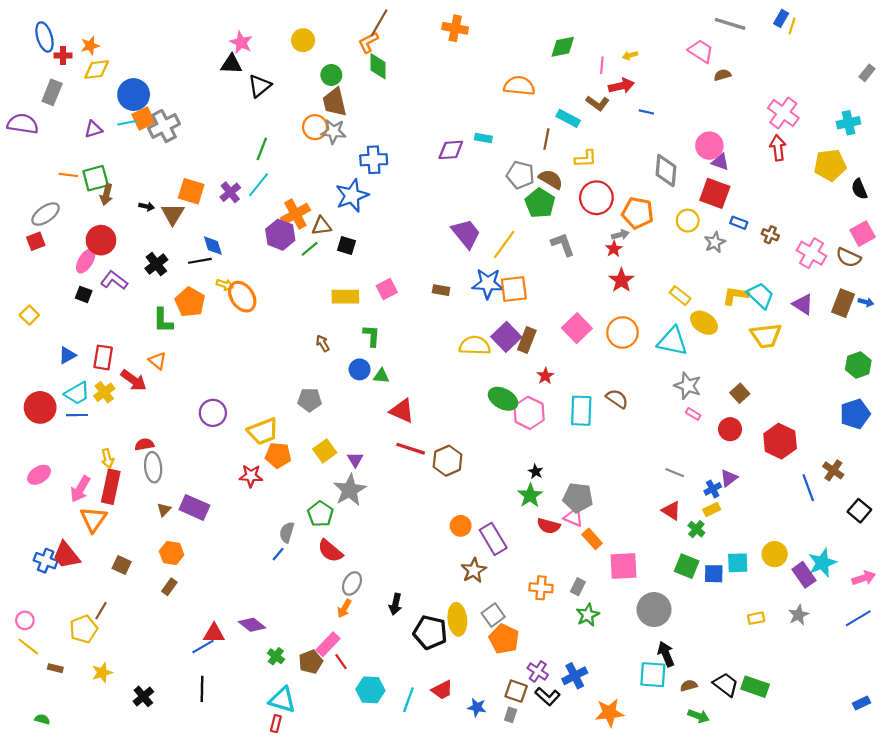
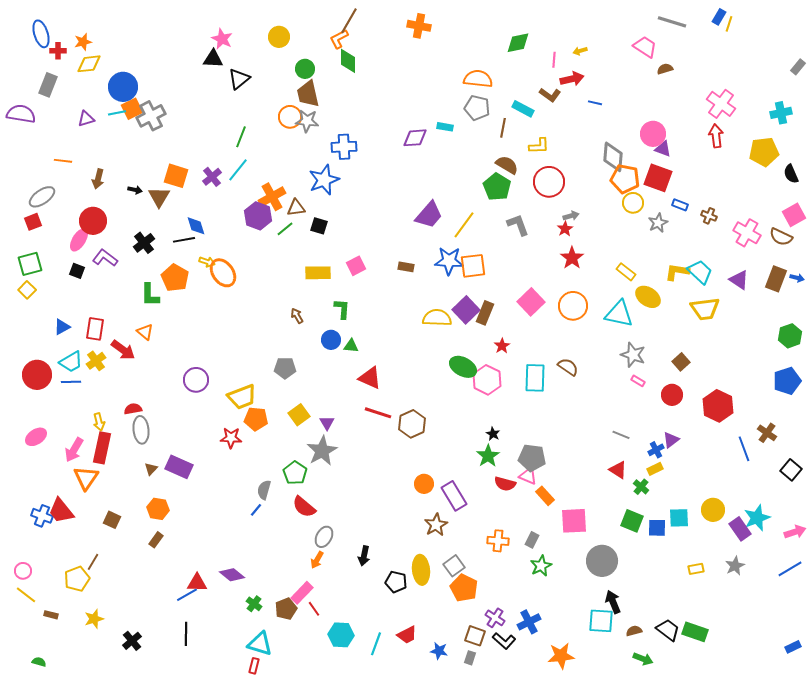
gray pentagon: (520, 175) -> (477, 108), moved
green square: (96, 178) -> (30, 264), moved
orange pentagon: (638, 213) -> (625, 179), moved
purple trapezoid: (466, 234) -> (429, 215), turned 80
black pentagon: (430, 632) -> (396, 582), size x0.7

